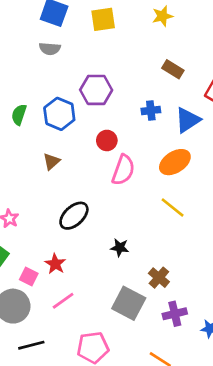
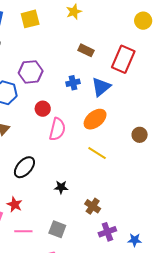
pink line: (63, 301) -> (23, 231), turned 42
gray square: (129, 303) -> (57, 229), moved, size x0.7

